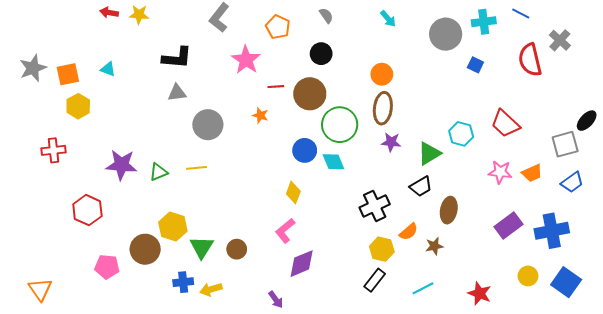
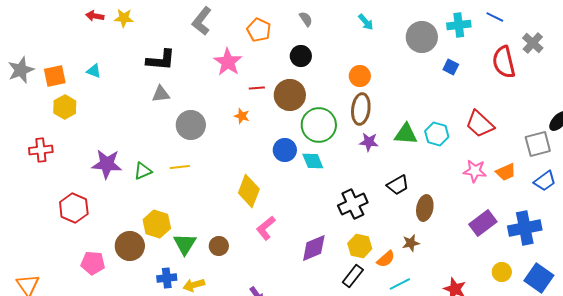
green triangle: (429, 153) -> (406, 134), moved, turned 35
yellow diamond: (293, 193) -> (249, 191), moved, size x1.5
orange semicircle: (409, 232) -> (386, 259), moved
purple diamond: (302, 264) -> (314, 248), moved

